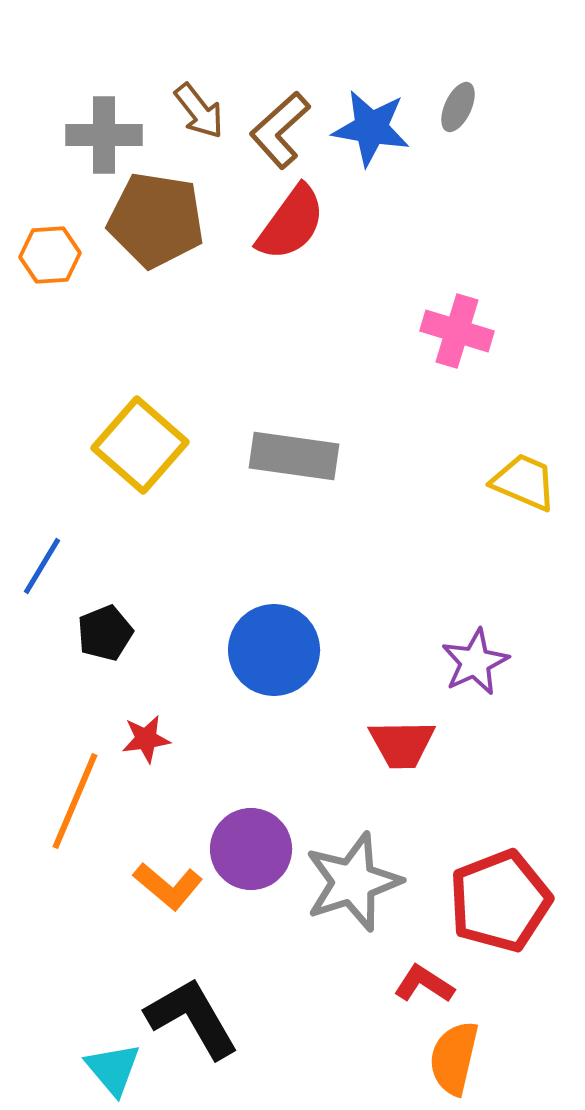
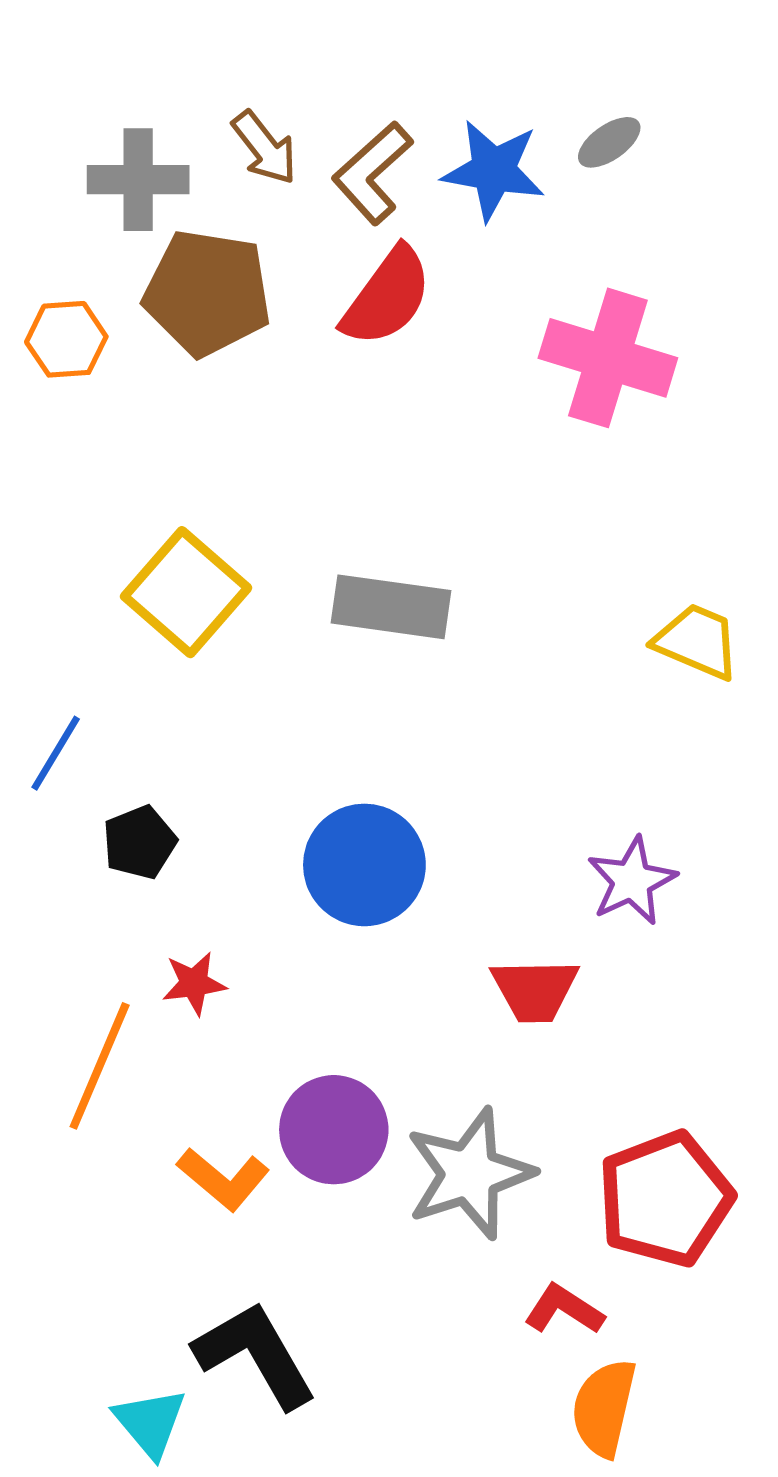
gray ellipse: (458, 107) -> (609, 142), turned 30
pink cross: (457, 331) -> (608, 358), moved, size x1.4

